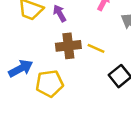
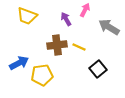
purple arrow: (60, 13) -> (66, 19), moved

